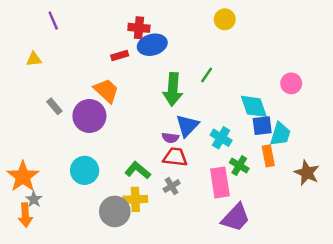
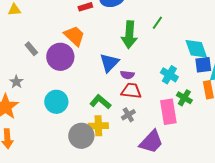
blue triangle: (187, 126) -> (109, 63), moved
gray star: (34, 199) -> (16, 82), moved
purple trapezoid: (236, 217) -> (151, 142), moved

